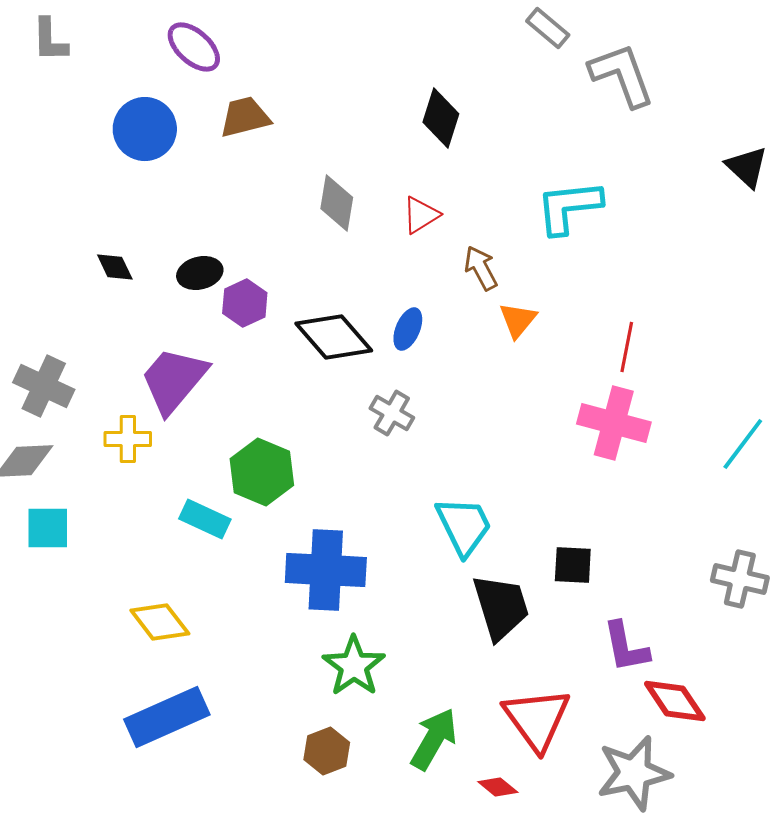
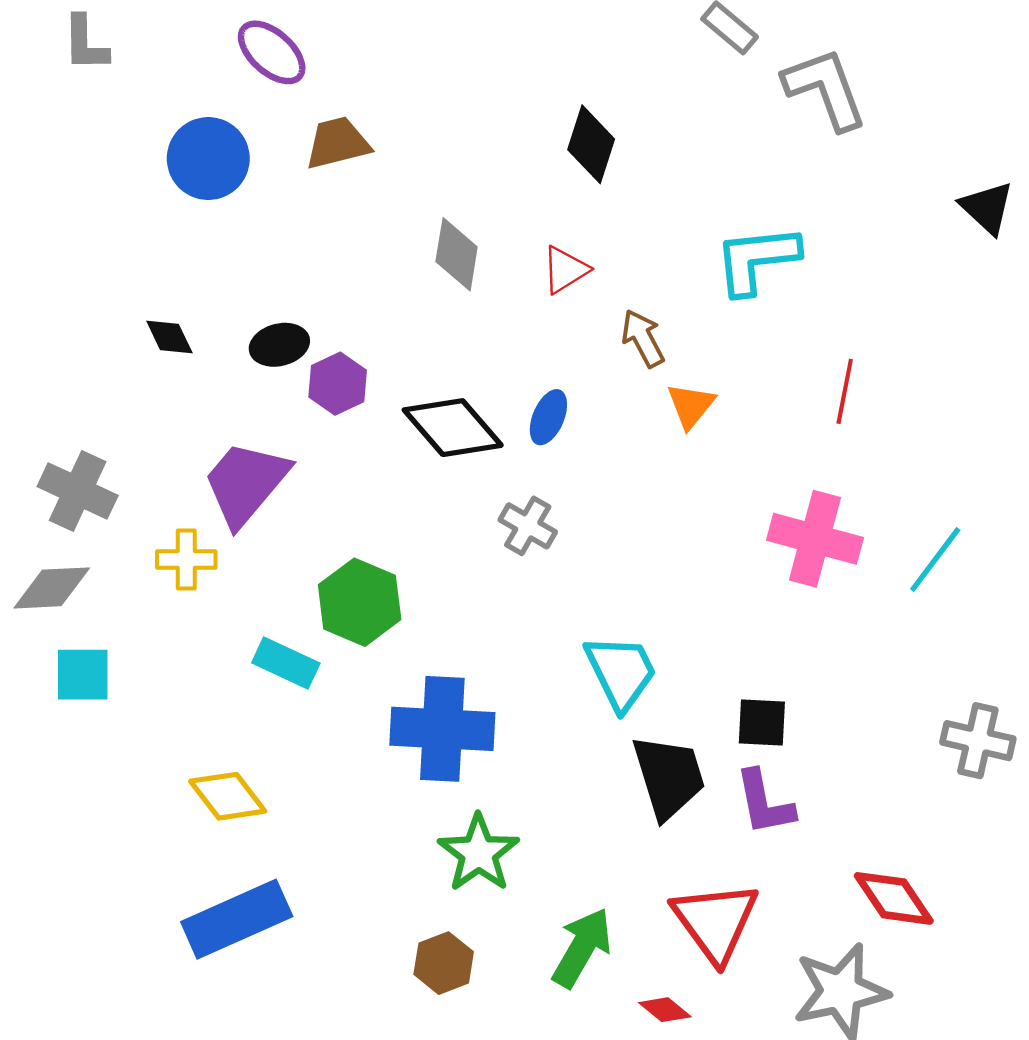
red line: (627, 347) -> (845, 391), moved
cyan line: (743, 444) -> (935, 560), moved
purple L-shape: (626, 647) -> (764, 803), moved

